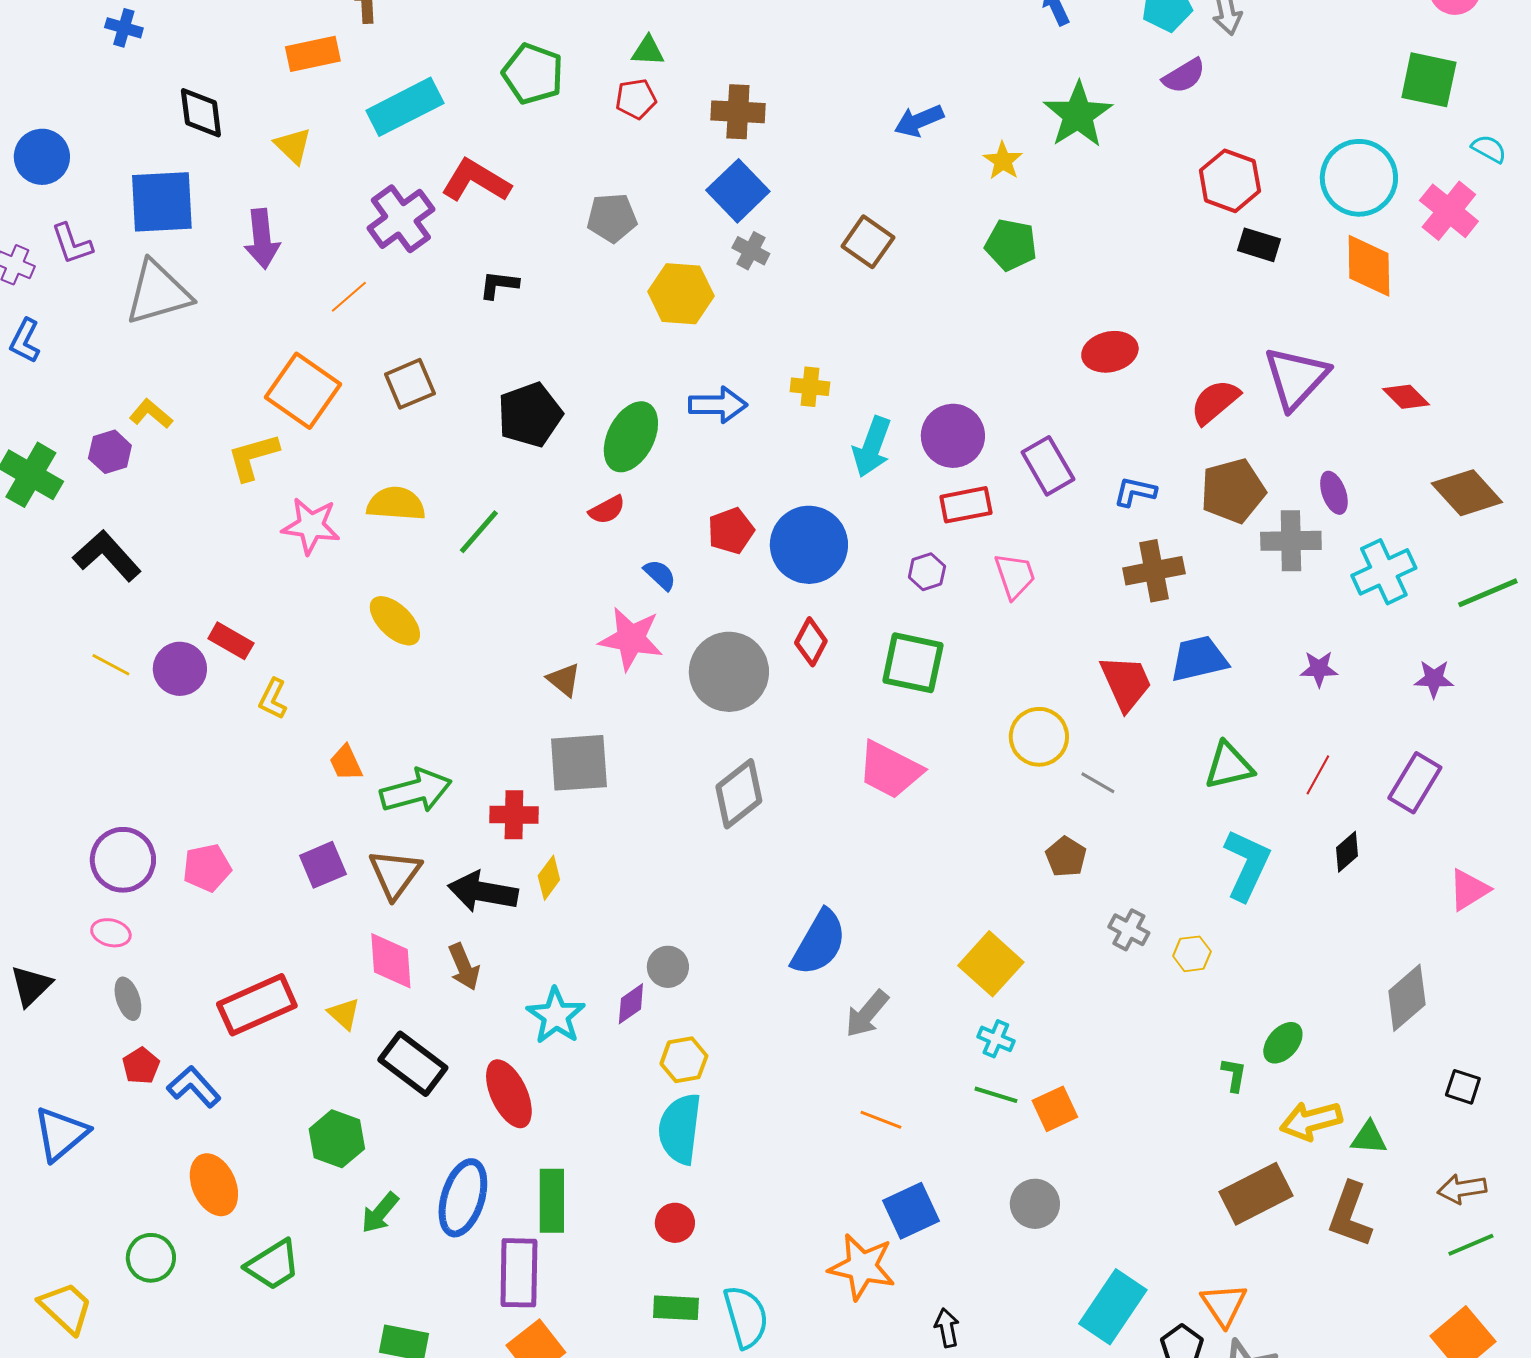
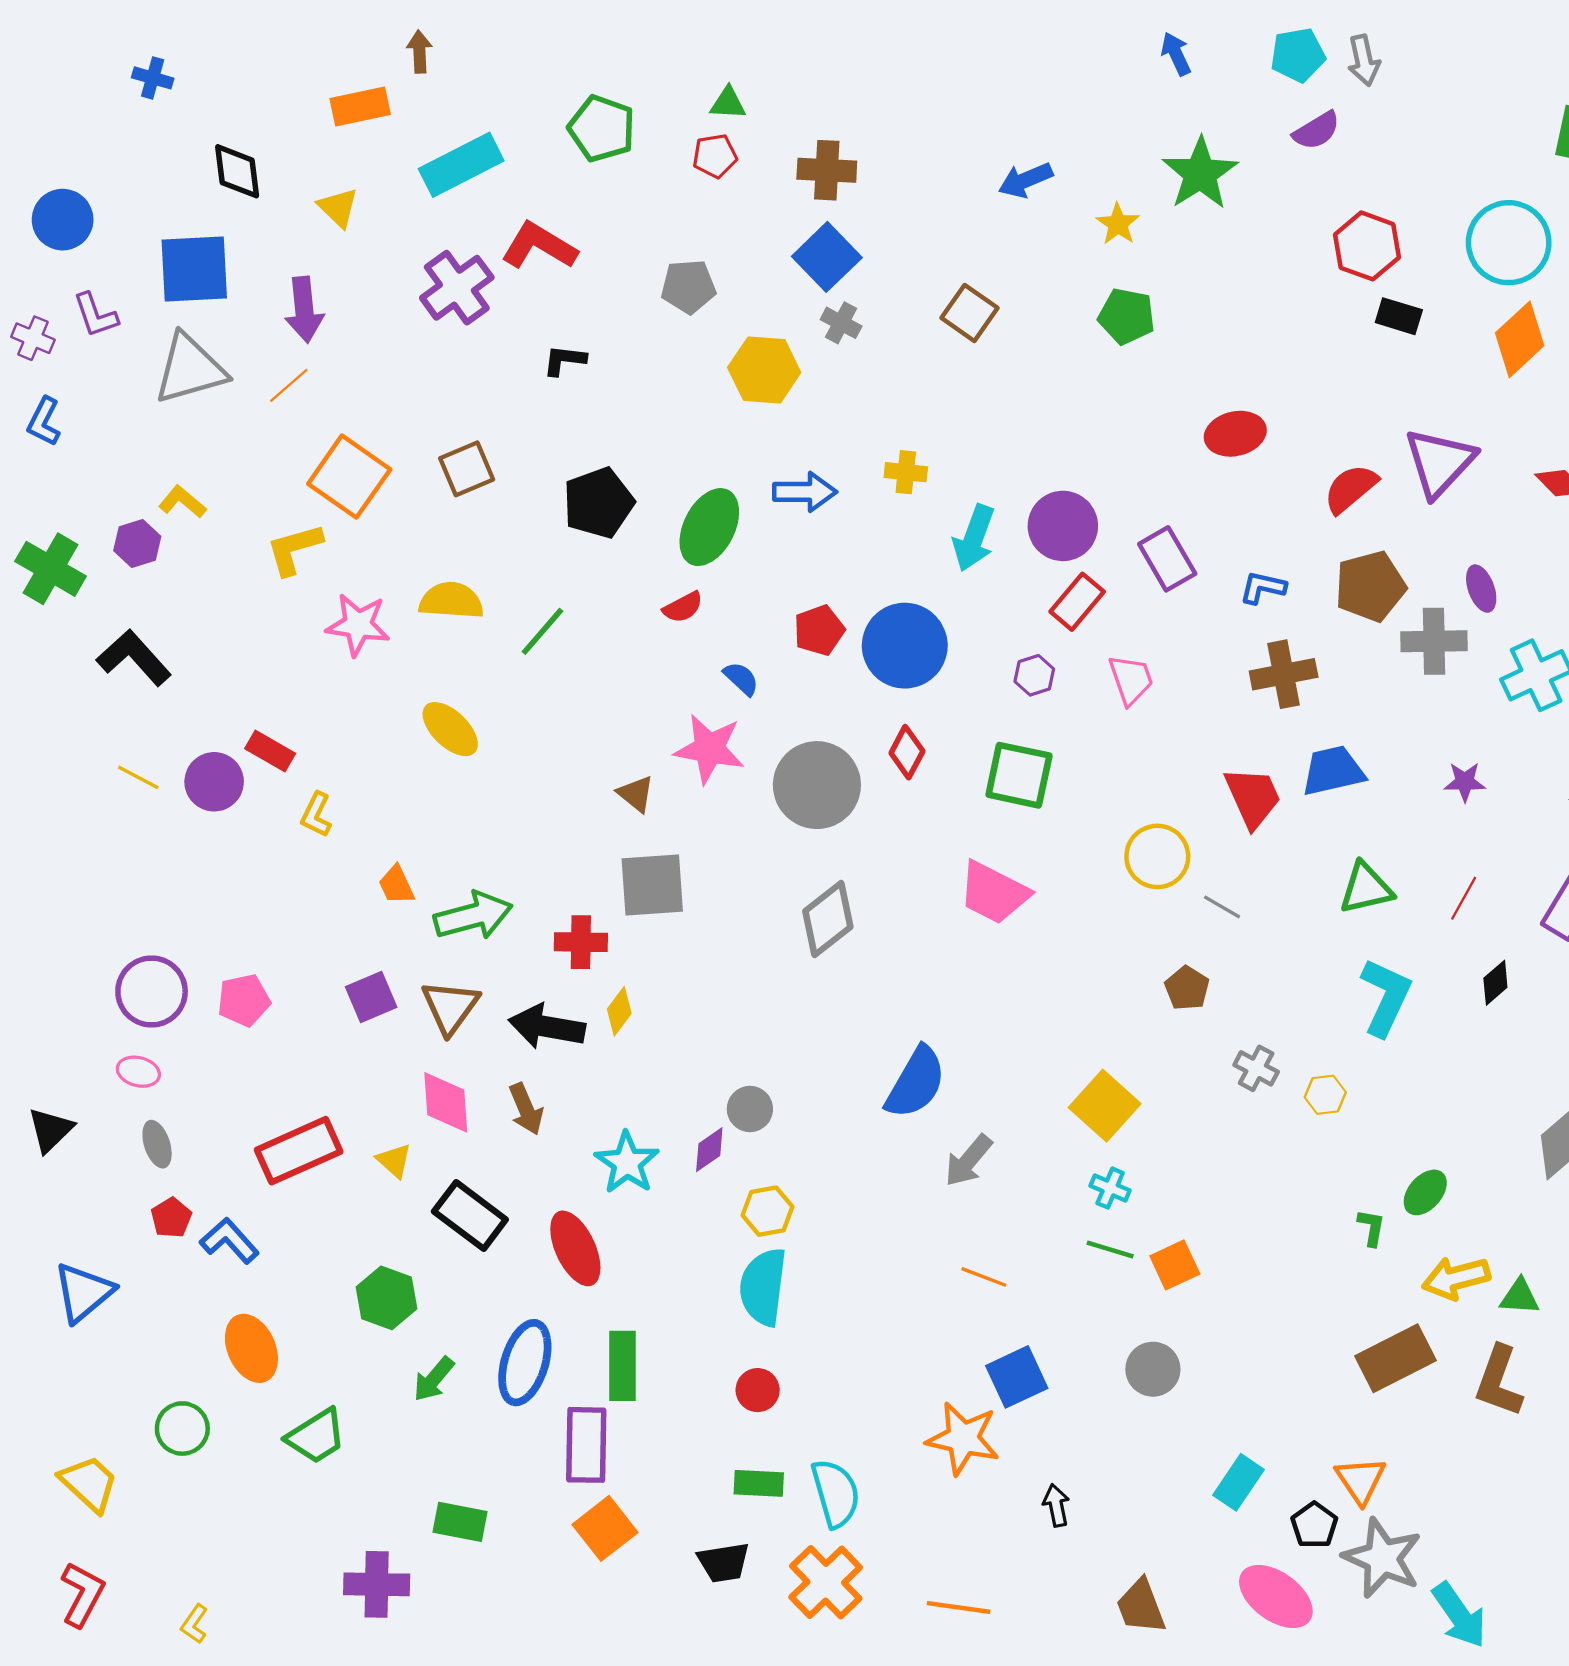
orange diamond: (1369, 266) -> (1520, 339), turned 48
orange line: (349, 297) -> (289, 385), moved
red rectangle: (966, 505) -> (1077, 602), turned -39
cyan rectangle: (1113, 1307) -> (1239, 1482), size x0.7

